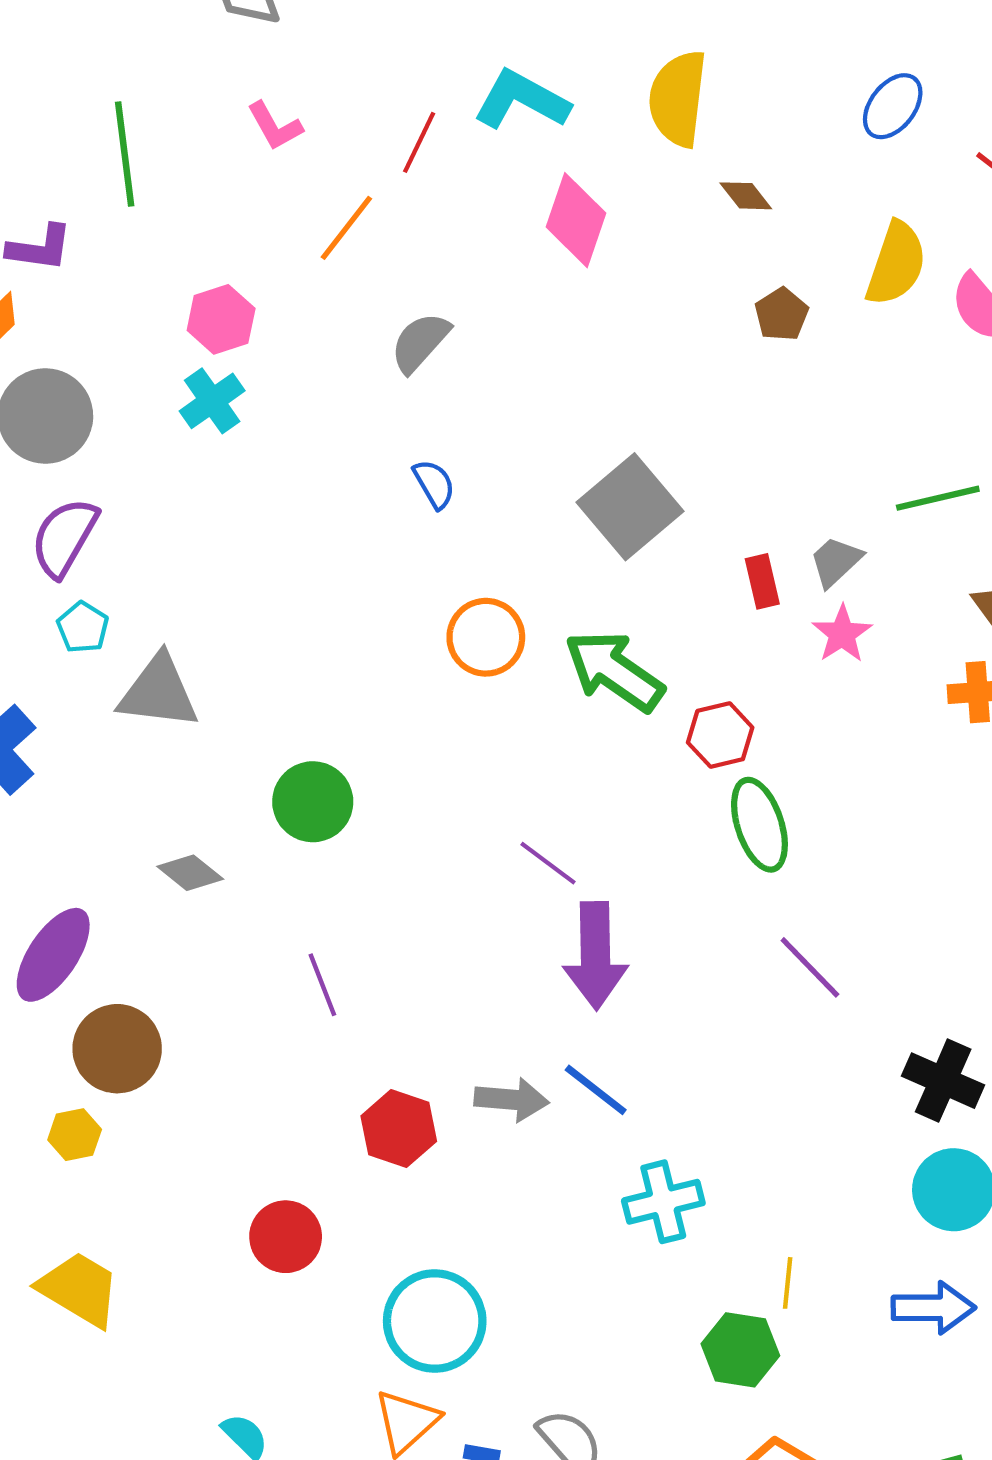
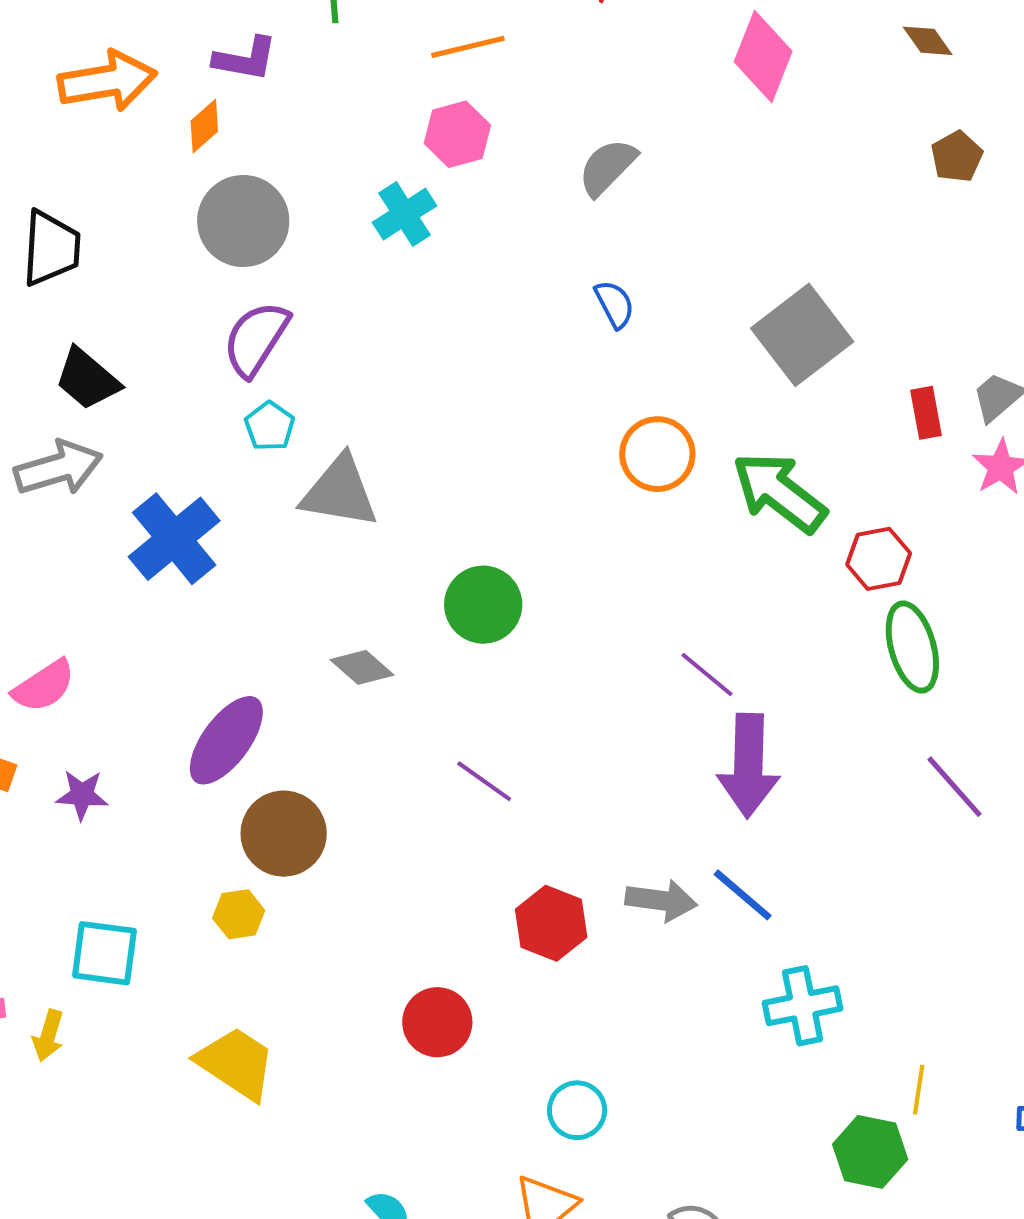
orange line: (346, 228) -> (468, 47), moved, turned 36
pink hexagon: (221, 319) -> (457, 134), moved
purple line: (322, 985) -> (484, 781), turned -36
cyan circle: (435, 1321) -> (577, 1110), size x0.6

